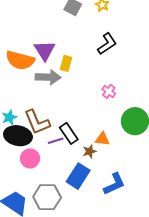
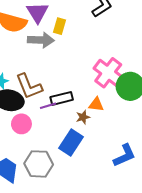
pink cross: (109, 91) -> (108, 73), moved, size x2.0
black rectangle: (69, 133) -> (62, 98), turned -70
blue L-shape: (114, 184) -> (124, 155), moved

